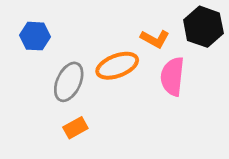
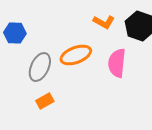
orange L-shape: (155, 39) -> (104, 22), moved

